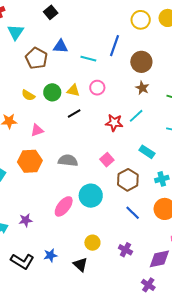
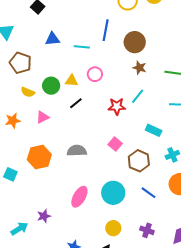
brown pentagon: (36, 58) -> (20, 63), moved
pink triangle: (37, 130) -> (43, 117), moved
cyan circle: (91, 196) -> (113, 193), moved

